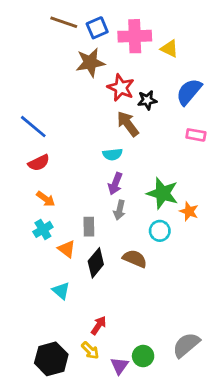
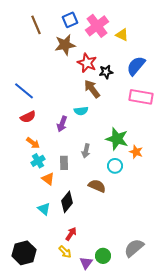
brown line: (64, 22) -> (36, 25), moved, turned 48
pink cross: (135, 36) -> (97, 26), turned -35
pink rectangle: (196, 135) -> (141, 97), size x1.6
purple arrow: (115, 184) -> (62, 124), moved
cyan cross: (43, 229) -> (38, 161), moved
black diamond: (96, 263) -> (67, 202), moved
black hexagon: (51, 359) -> (24, 253), moved

